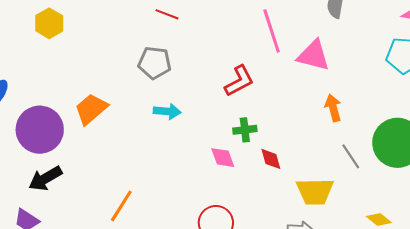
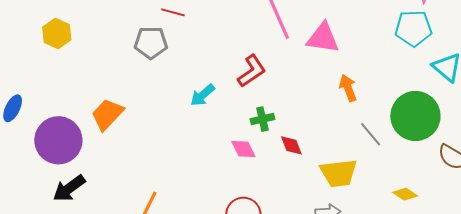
gray pentagon: (155, 63) -> (151, 43), moved
cyan arrow: (167, 111) -> (203, 95), moved, turned 140

